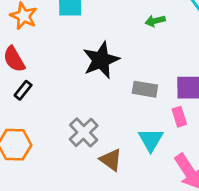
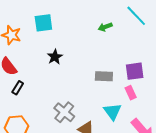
black star: (101, 60) -> (55, 57), moved, size x0.6

